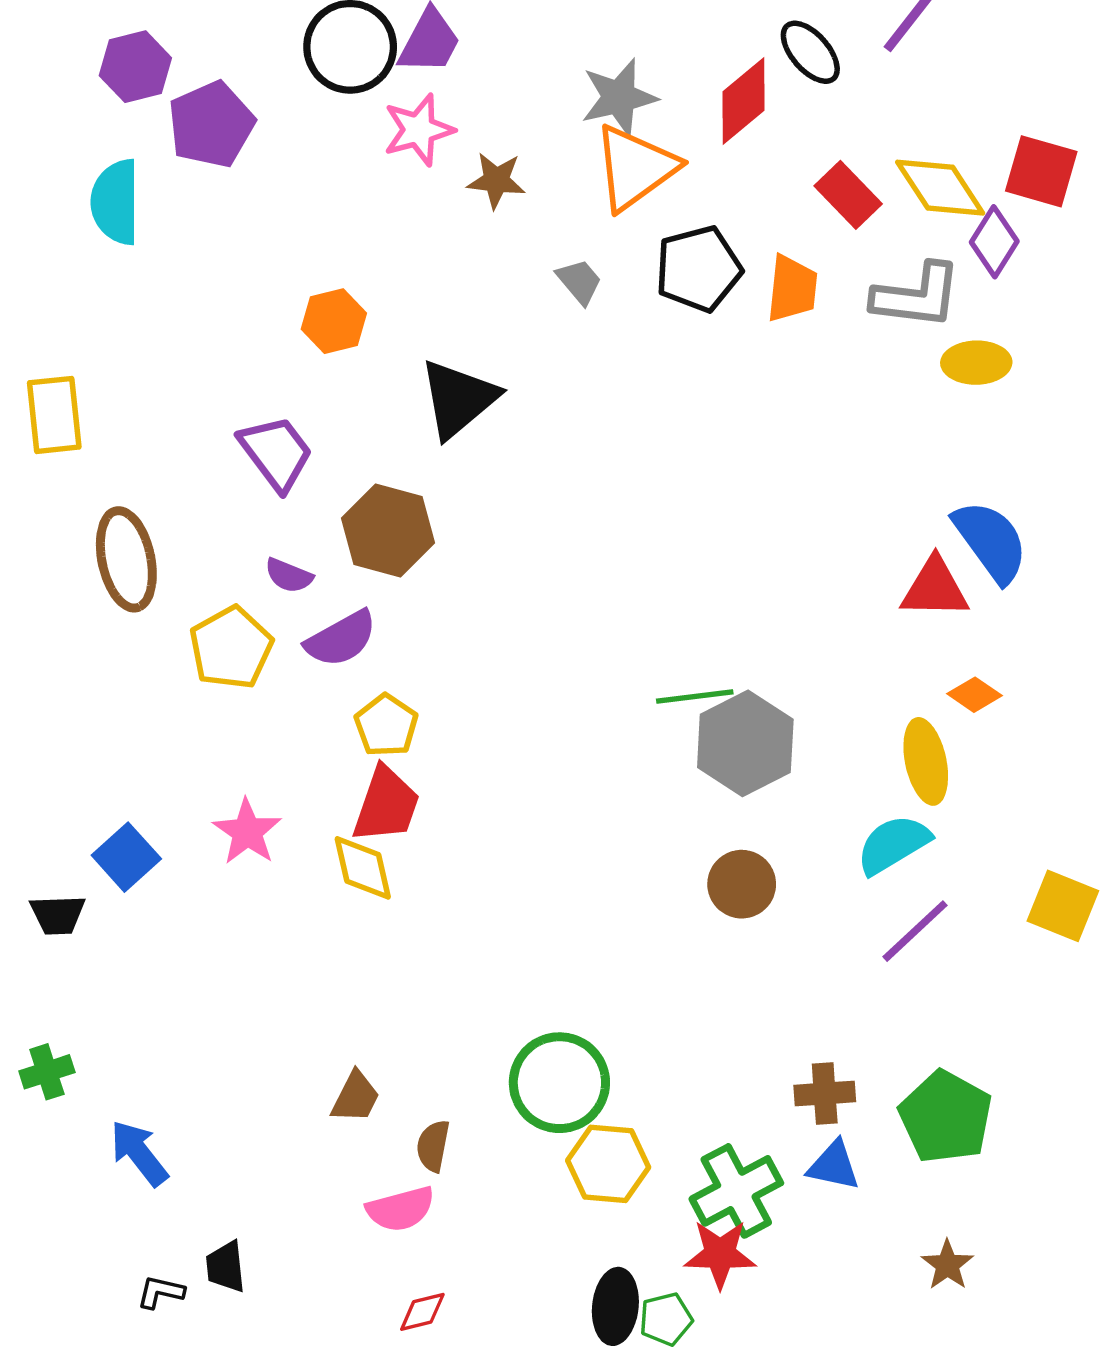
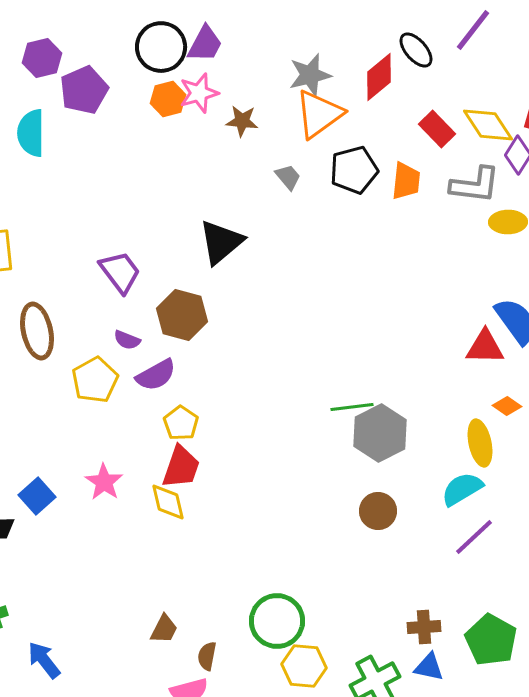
orange hexagon: (334, 321) -> (168, 99), moved

